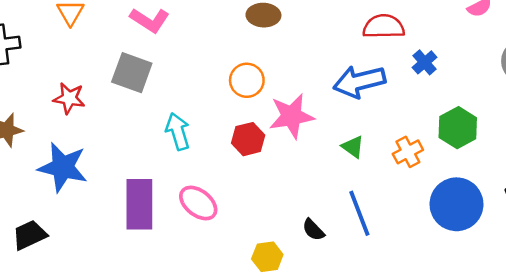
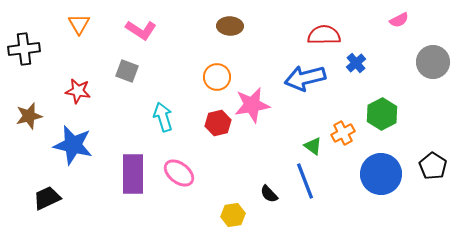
gray square: (132, 73) -> (127, 71), size x0.7
green triangle: (353, 147) -> (313, 146), moved

